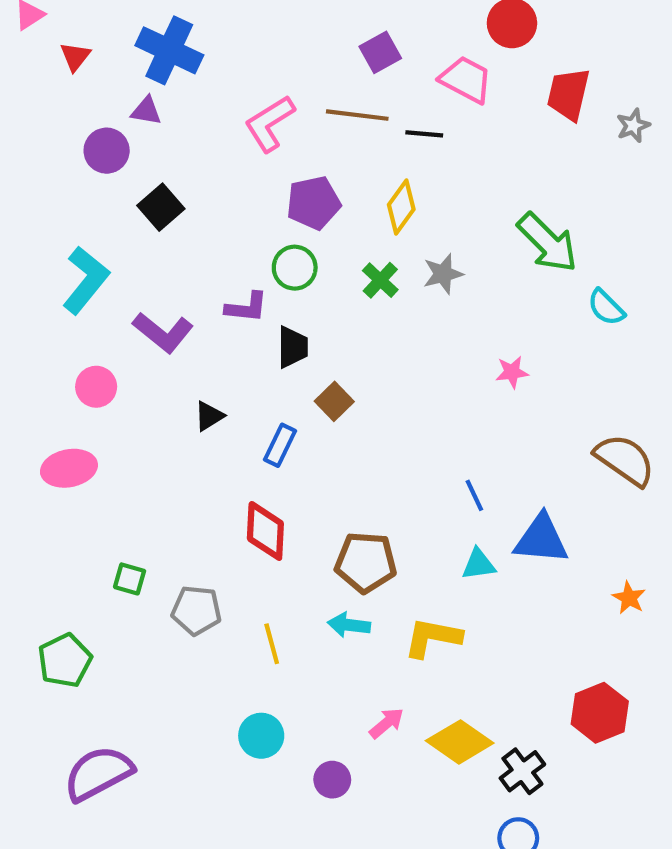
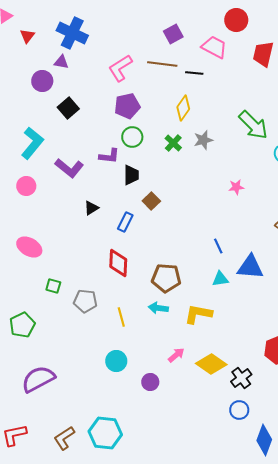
purple pentagon: (313, 203) -> (127, 106), moved
pink circle: (96, 387) -> (26, 186), moved
pink ellipse: (69, 468) -> (29, 247), moved, turned 40

